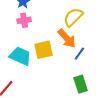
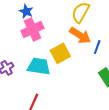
pink cross: (24, 20) -> (32, 29), size x1.5

